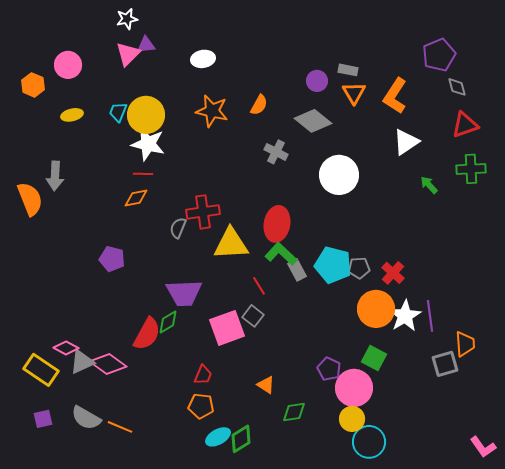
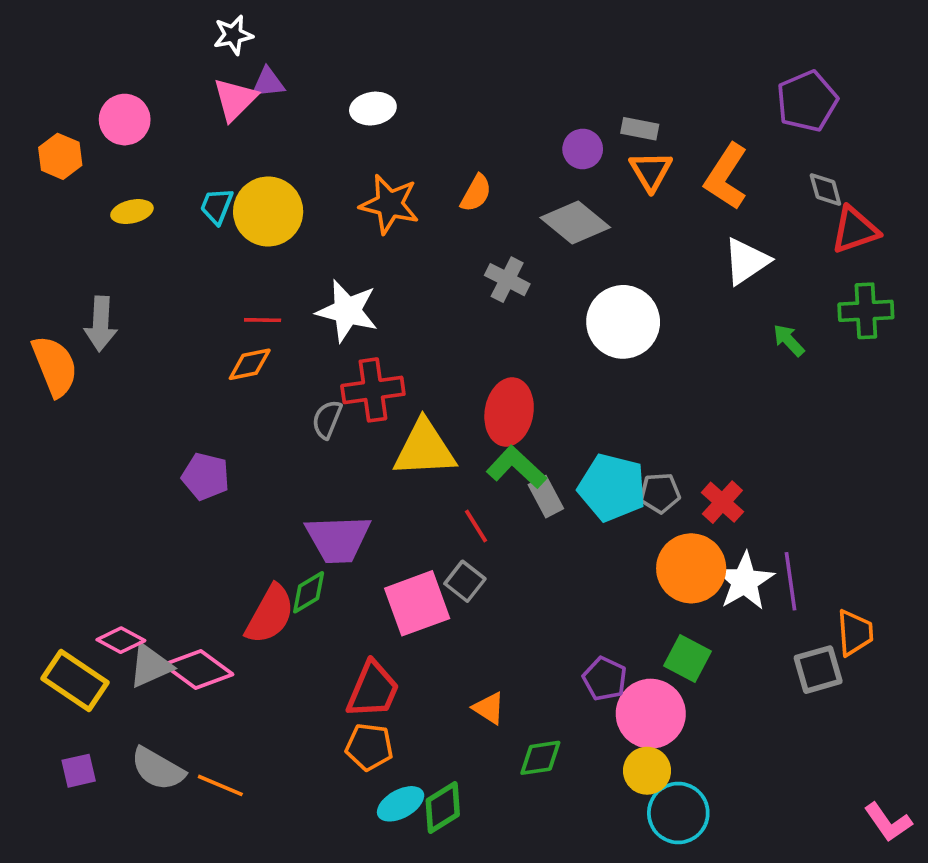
gray diamond: (457, 87) -> (825, 189), moved
white star: (148, 144) -> (347, 311), moved
red trapezoid: (203, 375) -> (373, 690), size x1.6

